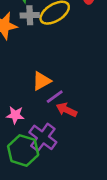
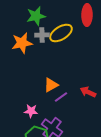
red arrow: (66, 110) -> (88, 92), moved

